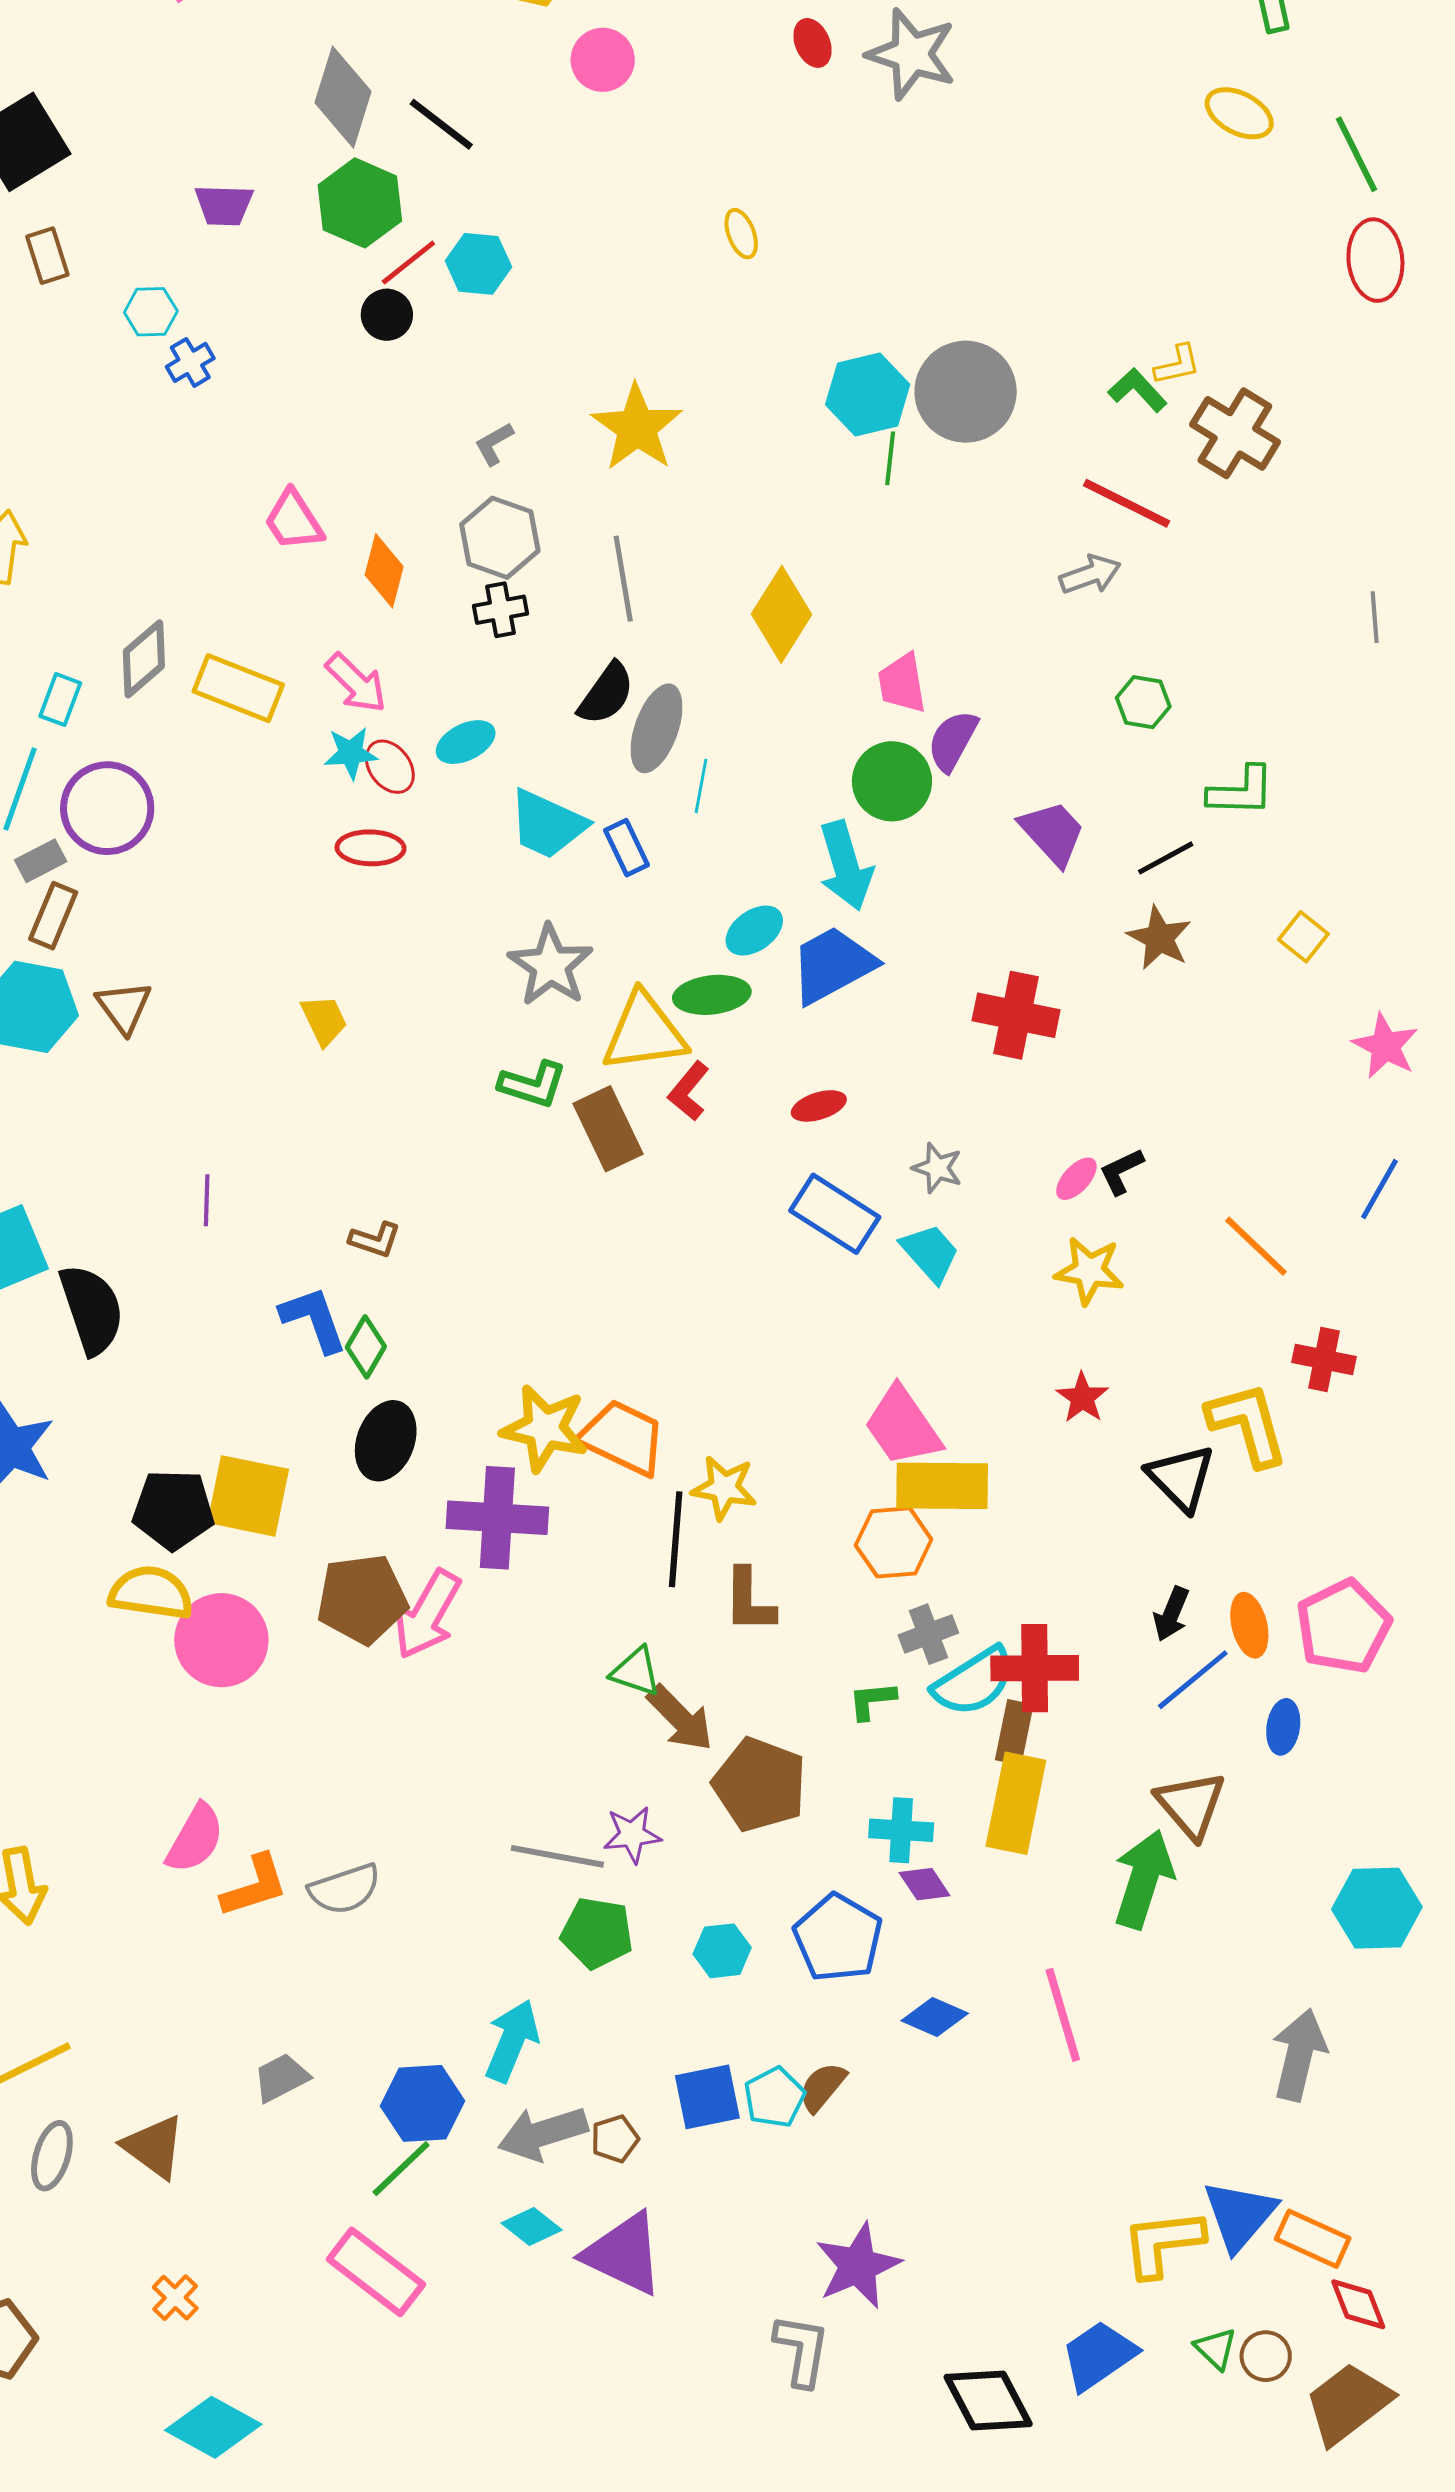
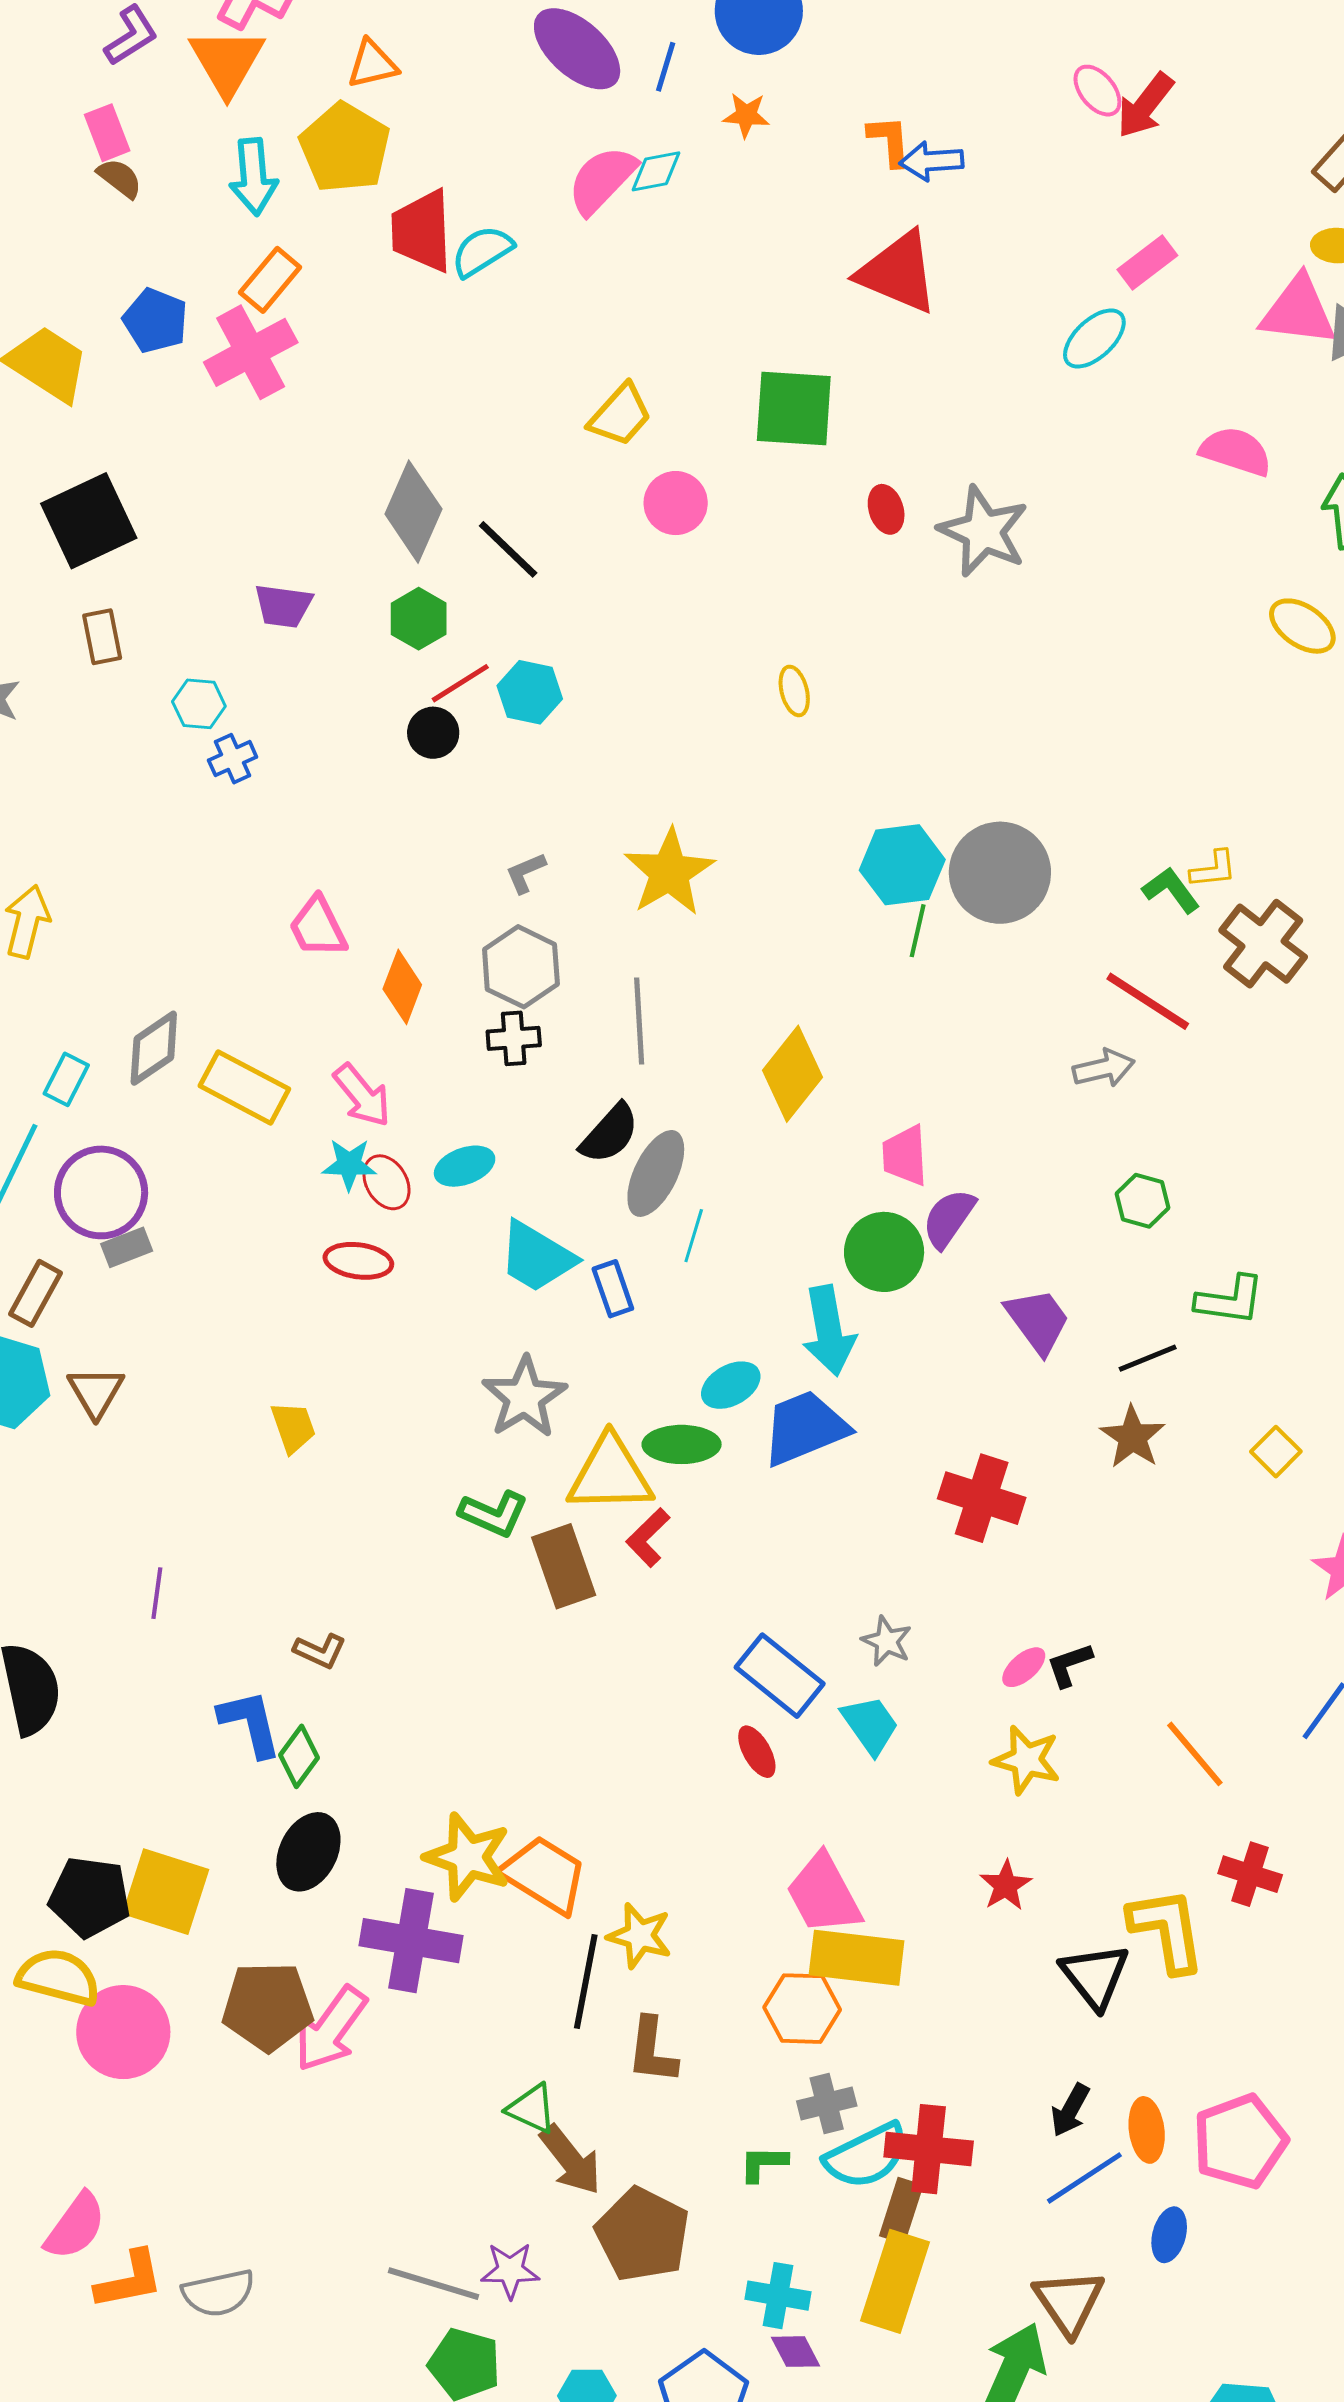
green hexagon: (360, 203) -> (419, 619), size x0.7
gray rectangle: (41, 861) -> (127, 1247), moved
red ellipse: (819, 1106) -> (757, 1752), moved, turned 72

